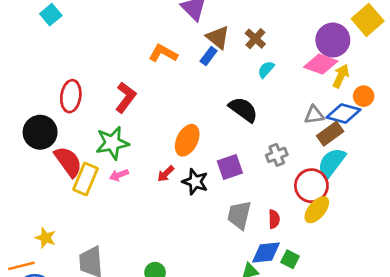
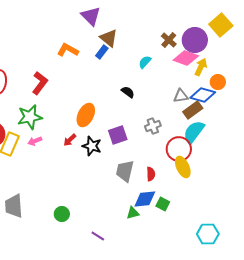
brown cross: (255, 39) -> (169, 40), moved
black semicircle: (243, 109) -> (128, 92), size x0.6
yellow ellipse: (317, 210) -> (183, 167), turned -65

